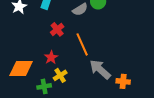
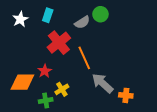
red cross: (57, 29) -> (59, 43), size x1.6
red star: (51, 57) -> (45, 71), moved

